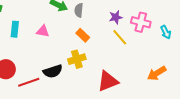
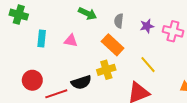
gray semicircle: (79, 10) -> (119, 21), moved
orange rectangle: (83, 35) -> (113, 45), size x1.5
yellow line: (120, 37) -> (148, 65), moved

